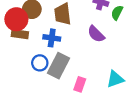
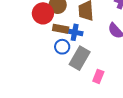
brown rectangle: (20, 34) -> (61, 29), moved
blue circle: (40, 63) -> (62, 47), moved

